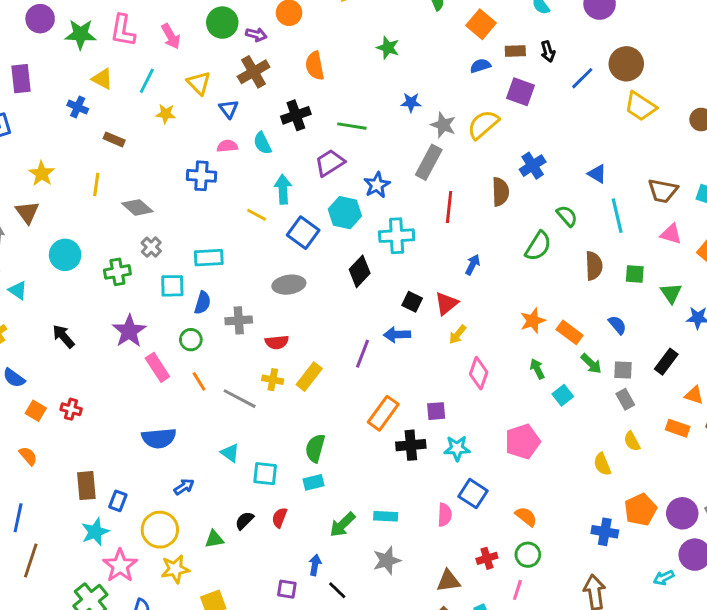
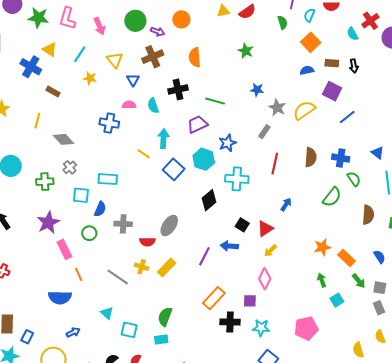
blue line: (582, 78) -> (347, 117), moved
blue cross: (78, 107) -> (31, 67), size x1.5
gray rectangle: (429, 162) -> (264, 132), size x0.6
blue cross: (533, 166) -> (341, 158), moved, turned 36
gray ellipse: (289, 285) -> (169, 226), moved, turned -55
pink diamond: (479, 373) -> (265, 279), moved
orange line: (199, 381) -> (79, 274), moved

